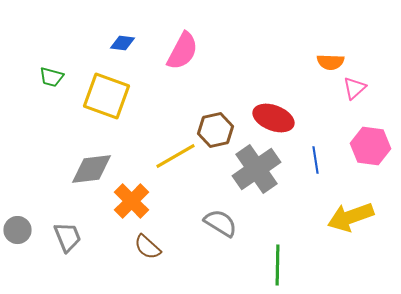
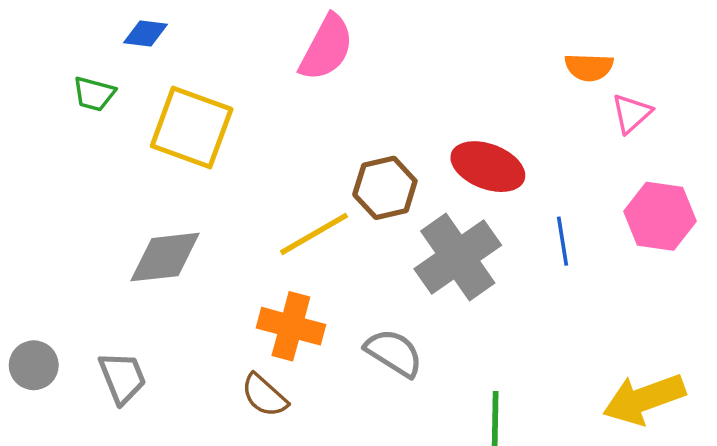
blue diamond: (122, 43) -> (145, 33), moved
orange cross: (132, 201) -> (291, 326), moved, turned -30
yellow arrow: (350, 217) -> (644, 399), moved

